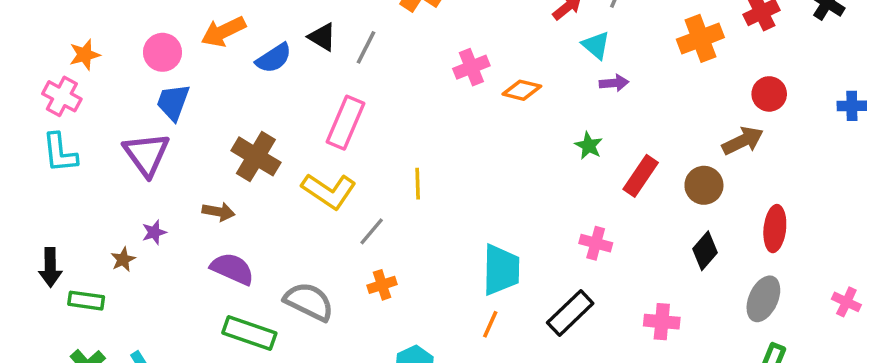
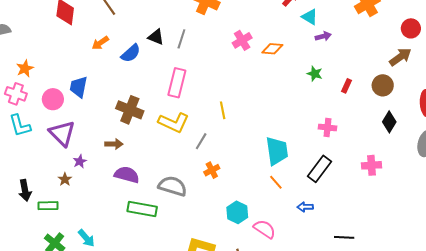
orange arrow: (223, 32) -> (100, 43), size x0.7
pink circle: (163, 52) -> (53, 99), moved
purple triangle: (146, 154) -> (62, 133), moved
red rectangle: (641, 176) -> (346, 86), size x0.6
orange line: (490, 324) -> (276, 182), turned -56

